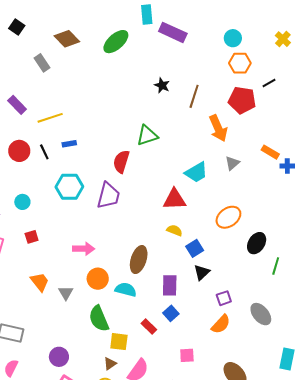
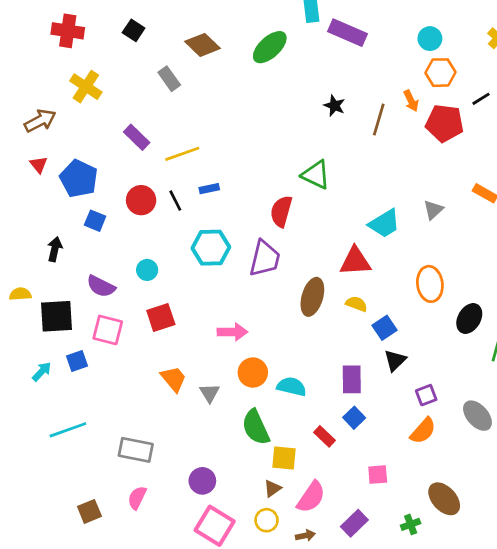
orange arrow: (218, 128) -> (411, 101), moved, size x0.6
green triangle: (147, 135) -> (316, 175), turned 45
orange ellipse: (228, 217) -> (430, 284), turned -60
red square: (32, 237) -> (161, 318), size x1.5
brown ellipse: (139, 260) -> (312, 297), moved

